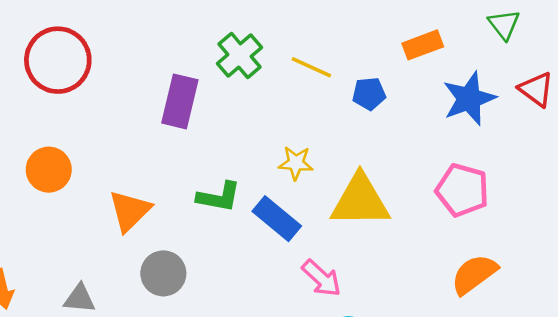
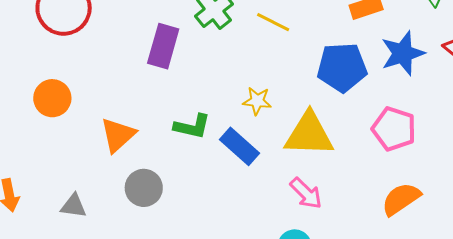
blue pentagon: (369, 94) -> (342, 67), moved, size x1.8
pink arrow: (321, 278) -> (306, 193), moved

